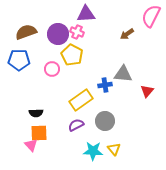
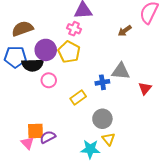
purple circle: (58, 34) -> (46, 50), moved
pink circle: (52, 69) -> (49, 80), moved
yellow rectangle: (81, 100) -> (78, 98), size x0.7
black semicircle: (36, 113) -> (33, 65), moved, size x1.5
purple semicircle: (76, 125) -> (48, 137), moved
yellow triangle: (114, 149) -> (108, 139), moved

